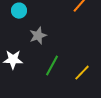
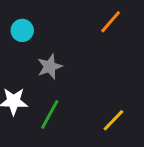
green line: (52, 66) -> (50, 114), moved

